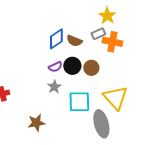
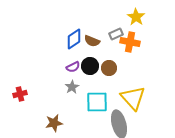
yellow star: (107, 16) -> (136, 17), moved

